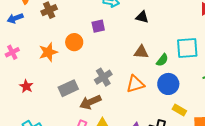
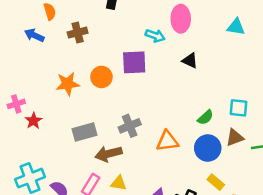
blue arrow: (15, 18) -> (34, 35), turned 35
purple square: (98, 26) -> (134, 62), size x1.5
cyan square: (187, 48) -> (239, 108), size x0.7
pink cross: (12, 52) -> (16, 104), moved
brown triangle: (141, 52) -> (235, 138), moved, turned -35

